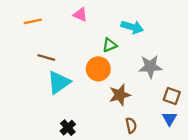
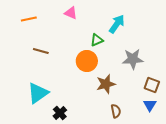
cyan arrow: (132, 27) -> (117, 24), turned -72
cyan triangle: (59, 82) -> (38, 93), moved

